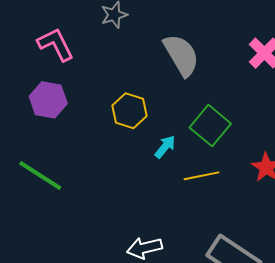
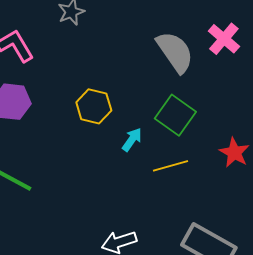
gray semicircle: (181, 55) -> (175, 52), moved

